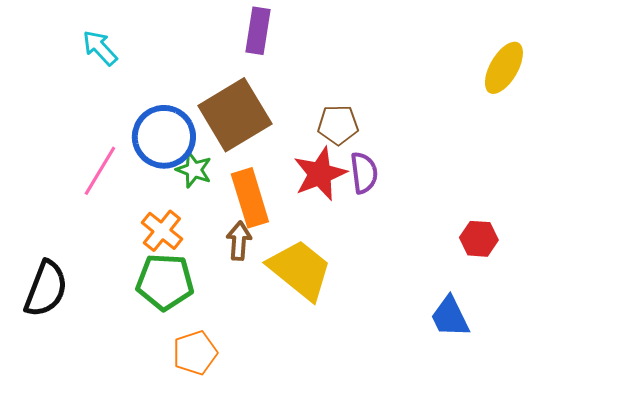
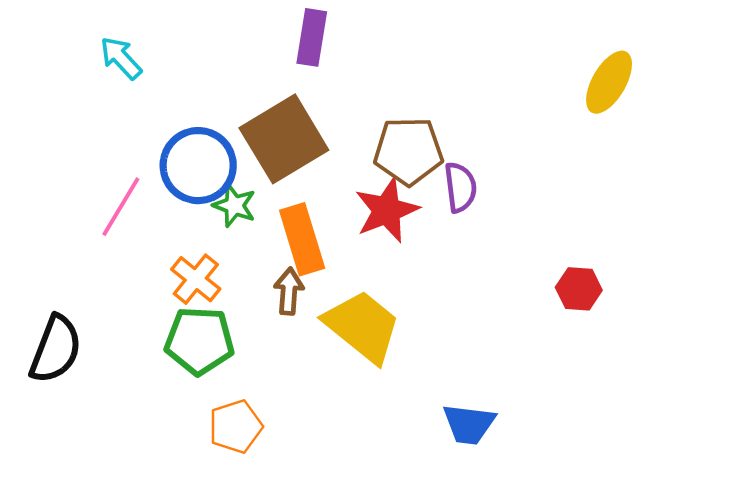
brown pentagon: (338, 125) -> (408, 151), size x1.4
purple semicircle: (364, 173) -> (460, 187), moved
blue trapezoid: (450, 317) -> (469, 424), moved, turned -57

